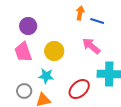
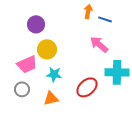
yellow circle: (54, 51) -> (47, 49), moved
pink trapezoid: (23, 52) -> (27, 64), moved, turned -95
gray circle: (24, 91) -> (22, 89), moved

